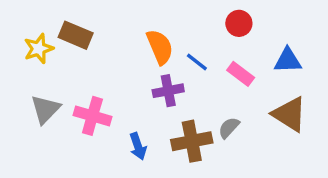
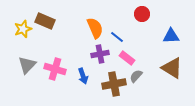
pink rectangle: (241, 74) -> (127, 58), moved
blue arrow: (138, 146) -> (83, 76), moved

